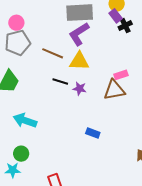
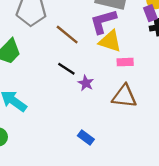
yellow triangle: (79, 61) -> (110, 41), moved
pink rectangle: (121, 75) -> (125, 62), moved

